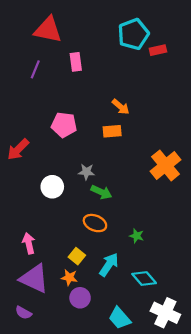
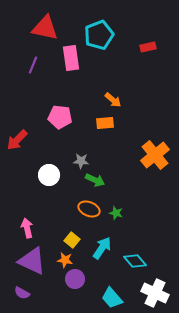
cyan pentagon: (133, 34) -> (99, 35), moved
pink rectangle: (76, 62) -> (71, 58), size x1.4
green star: (137, 236) -> (116, 213), moved

